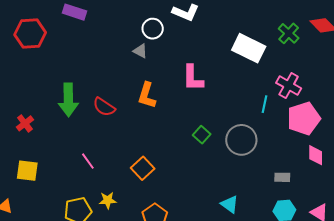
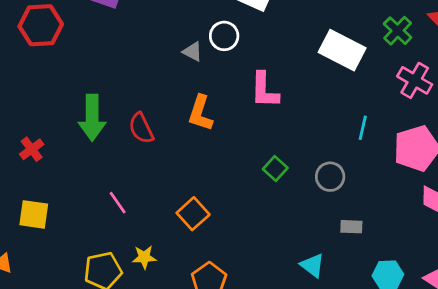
white circle: (153, 29) -> (224, 36), moved
pink cross: (289, 86) -> (415, 80), moved
red semicircle: (104, 107) -> (141, 128), turned 30
gray circle: (241, 140) -> (330, 177), size x0.7
gray rectangle: (282, 177) -> (351, 227), moved

